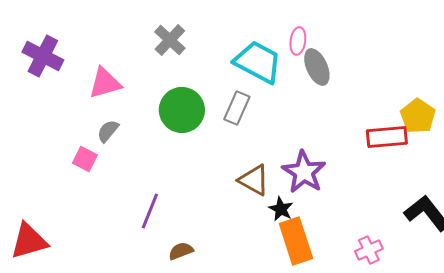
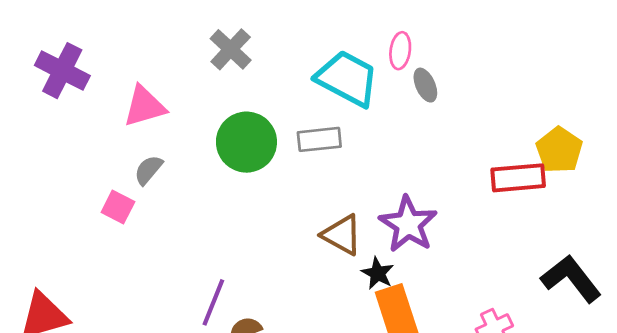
gray ellipse: (317, 67) -> (425, 85), size x0.7
gray rectangle: (237, 108) -> (319, 139), turned 60
purple line: (150, 211) -> (213, 302), moved

